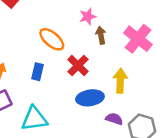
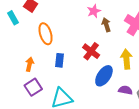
orange ellipse: (52, 39) -> (46, 34), moved, turned 40
blue ellipse: (90, 98) -> (104, 76), turned -40

